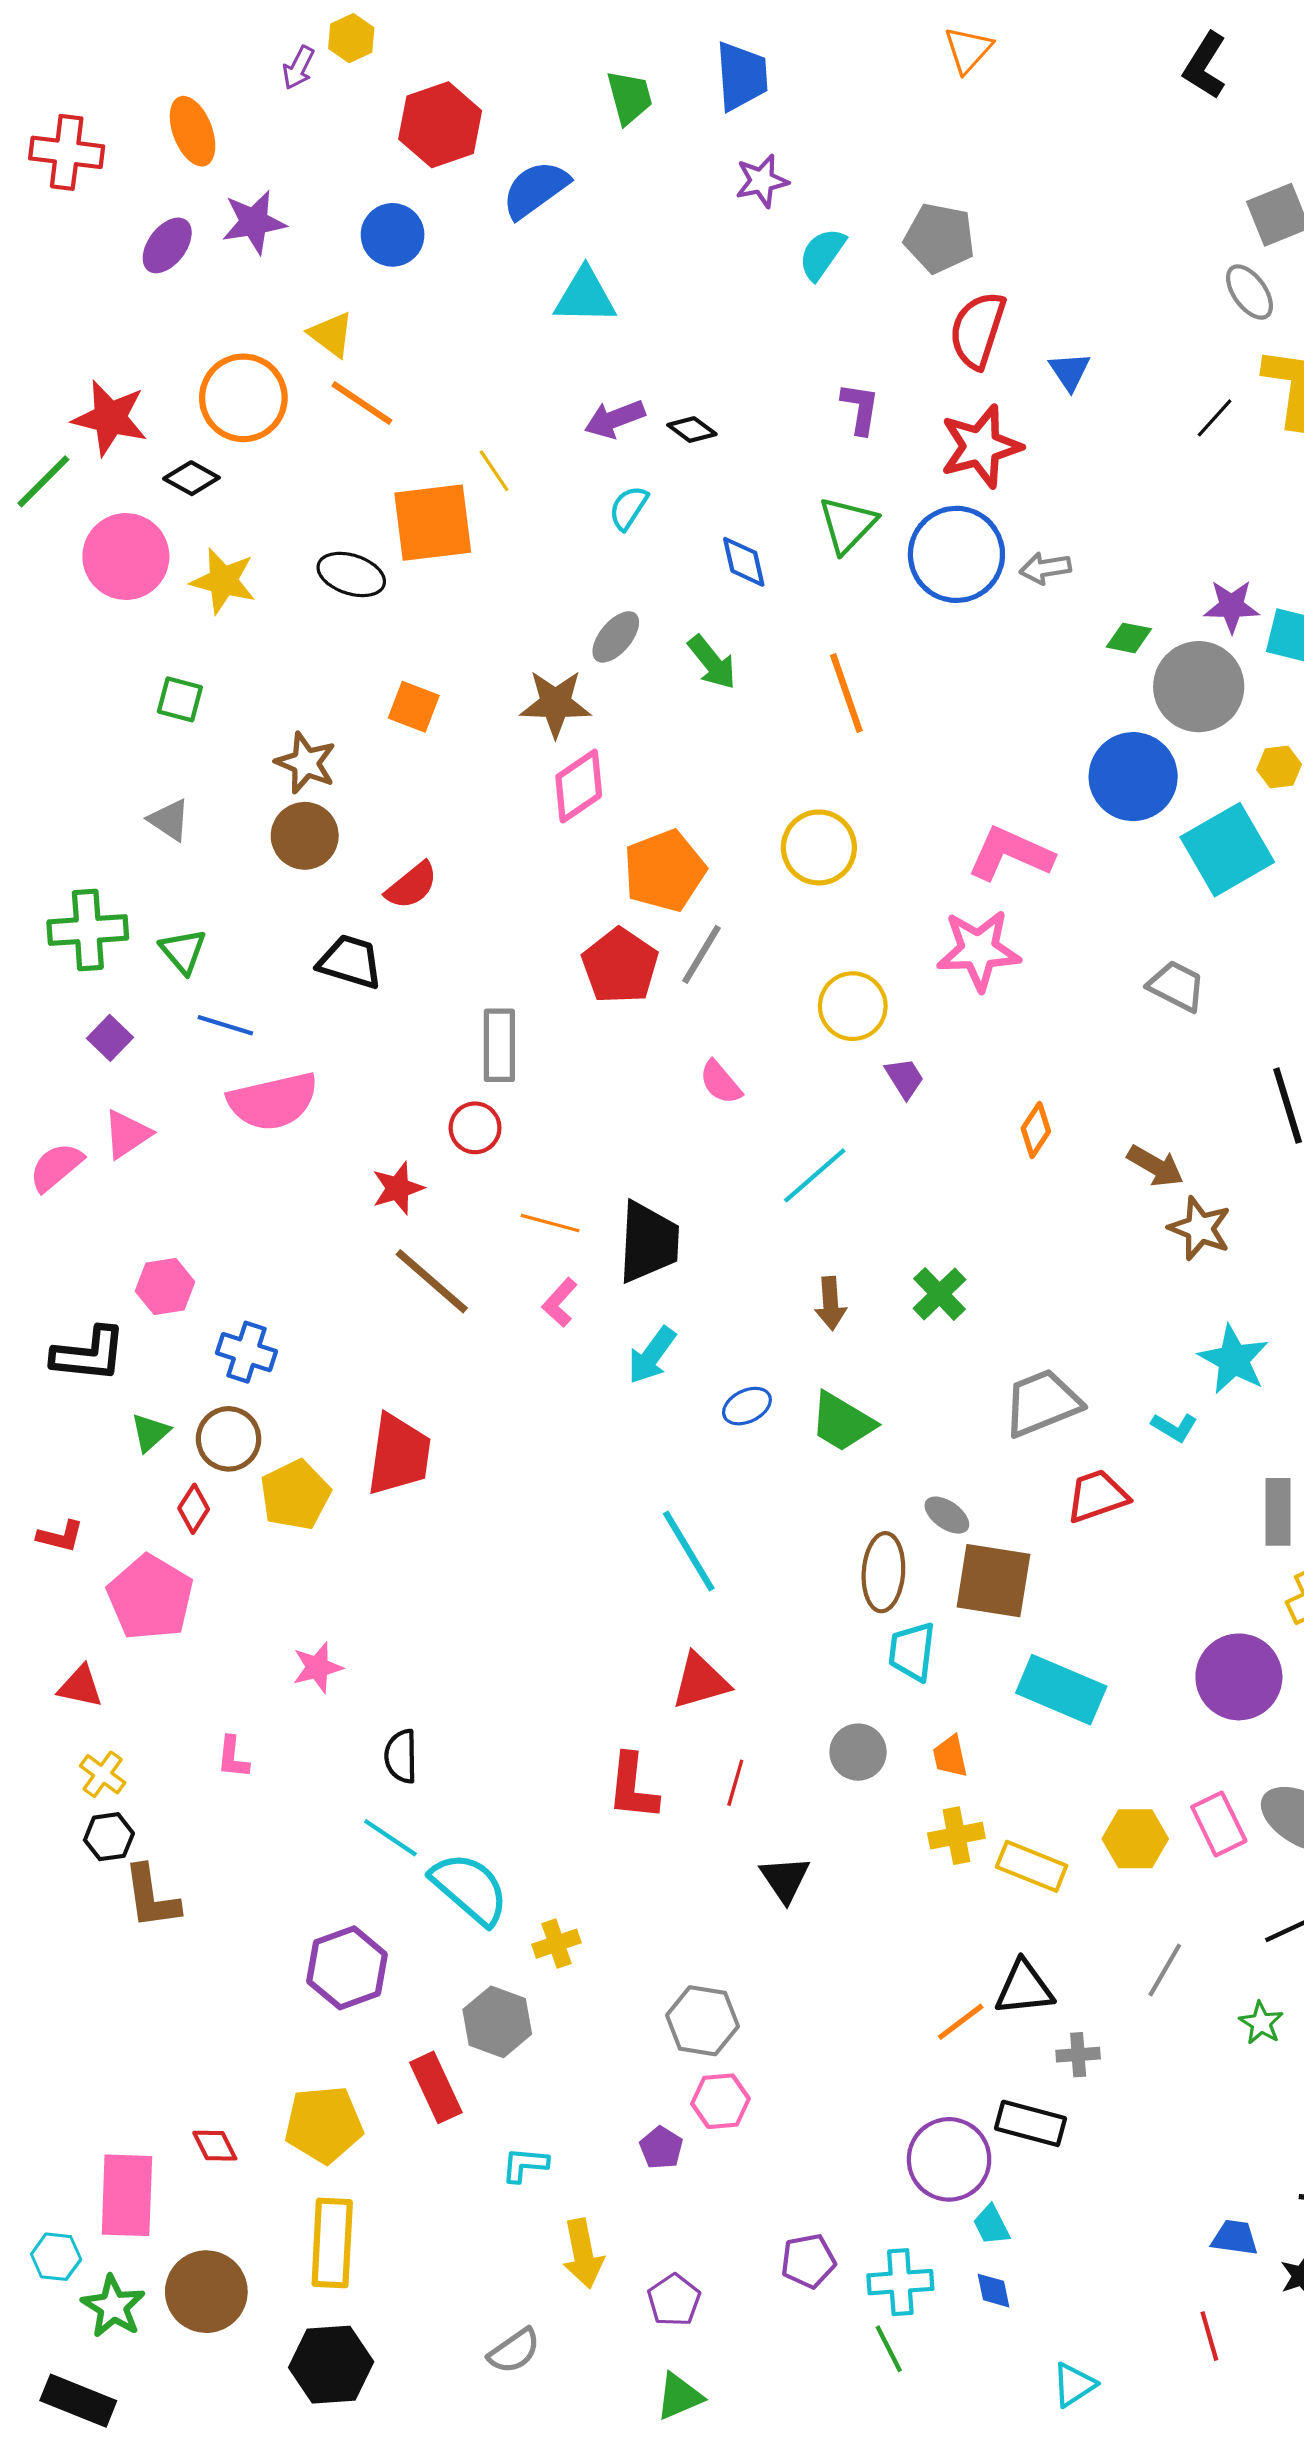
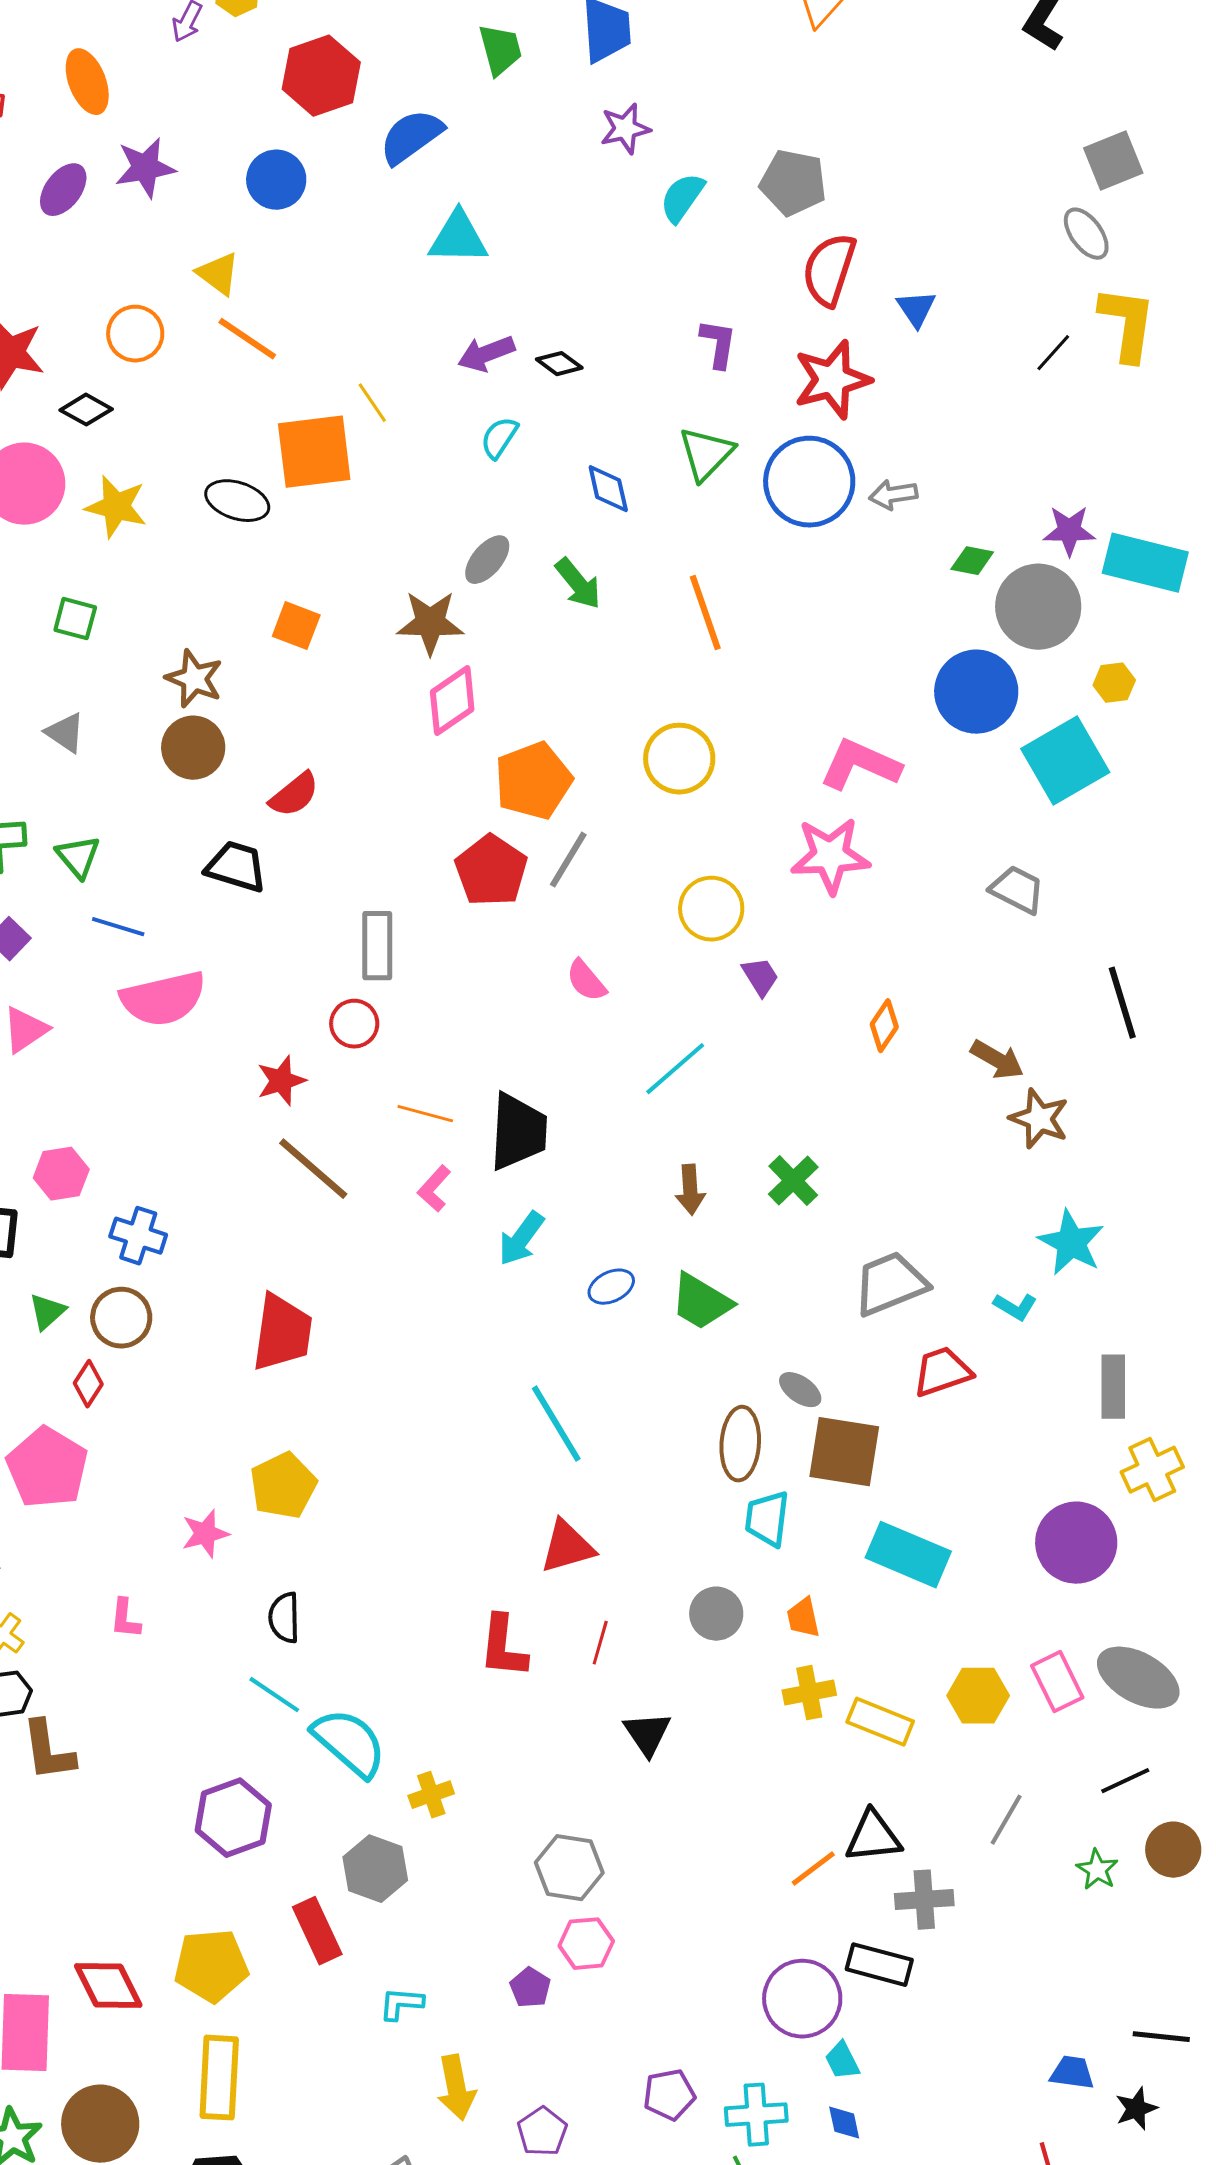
orange circle: (243, 398) -> (135, 334), size x0.7
yellow pentagon: (295, 1495) -> (283, 1486), moved
gray cross: (1078, 2055) -> (924, 1900), size x1.4
red diamond: (215, 2146) -> (108, 1986), size x1.6

